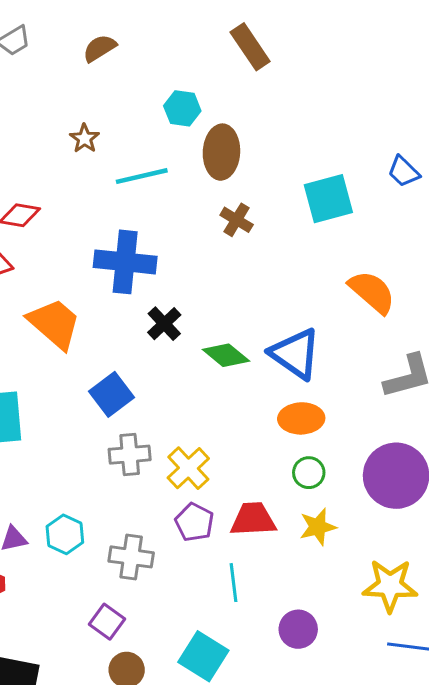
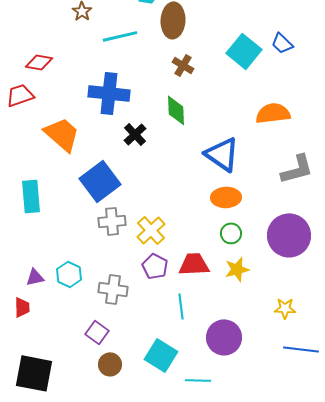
blue trapezoid: (404, 172) -> (282, 43), moved
cyan square: (328, 199) -> (244, 51), turned -36
orange semicircle: (372, 292) -> (273, 113), turned -48
green diamond: (226, 355) -> (176, 110), moved, turned 48
blue square: (112, 394) -> (100, 181), size x1.4
yellow star: (390, 586) -> (285, 308), size x0.6
purple circle: (298, 629) -> (224, 337), size x1.4

